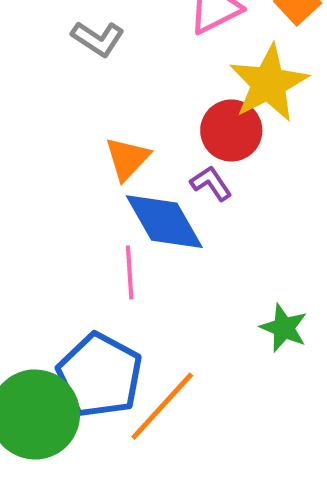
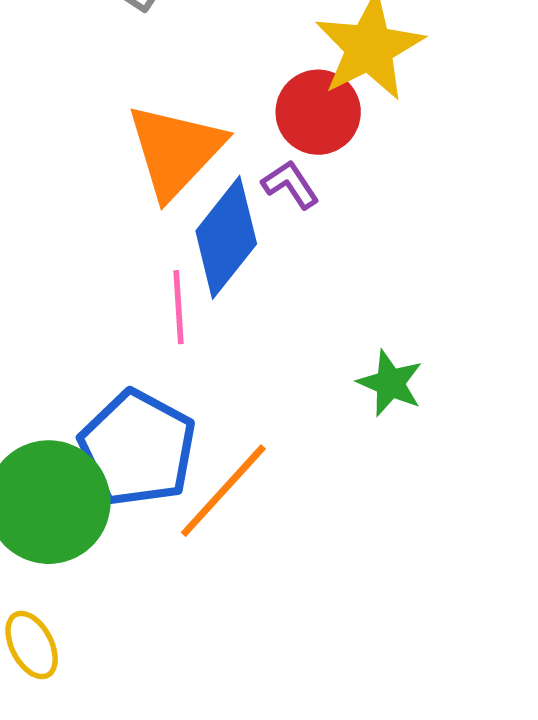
orange triangle: (127, 159) -> (175, 151), size x1.6
blue diamond: (164, 222) -> (226, 237), turned 68

